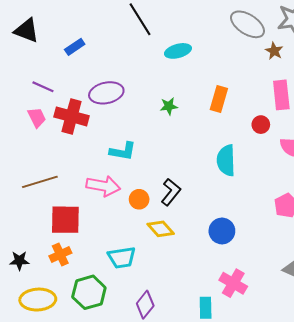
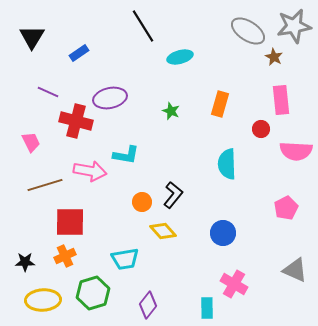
black triangle: (27, 30) -> (32, 37), turned 40
green star: (169, 106) -> (171, 111), turned 30
pink trapezoid: (37, 117) -> (31, 142), moved
pink arrow: (103, 186) -> (90, 171), moved

